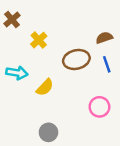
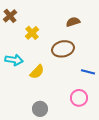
brown semicircle: (104, 38) -> (73, 22), moved
blue line: (107, 64) -> (88, 72), moved, turned -56
pink circle: (99, 107) -> (79, 98), moved

